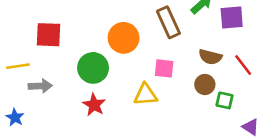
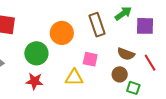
red star: (94, 105) -> (34, 81), turned -30

